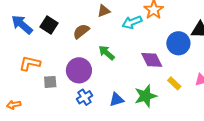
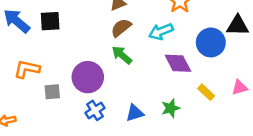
cyan arrow: (132, 22) -> (161, 32), moved
black square: (49, 25) -> (50, 21), turned -36
brown semicircle: (81, 31) -> (121, 28), moved
green star: (146, 96) -> (171, 108), size x0.7

